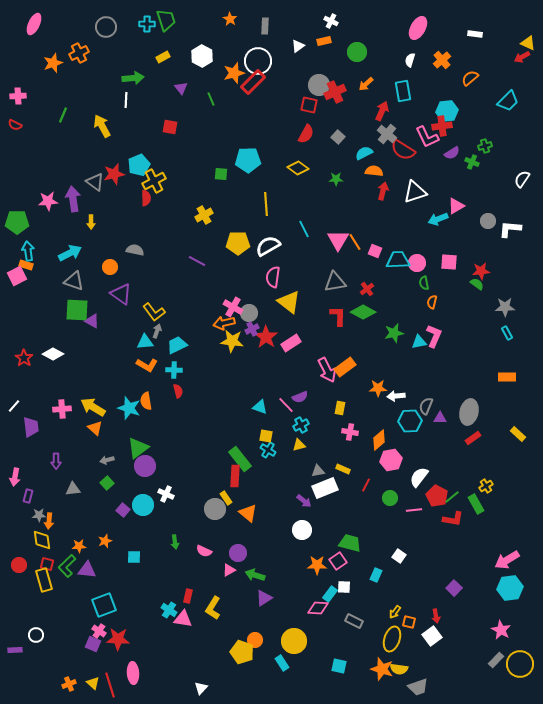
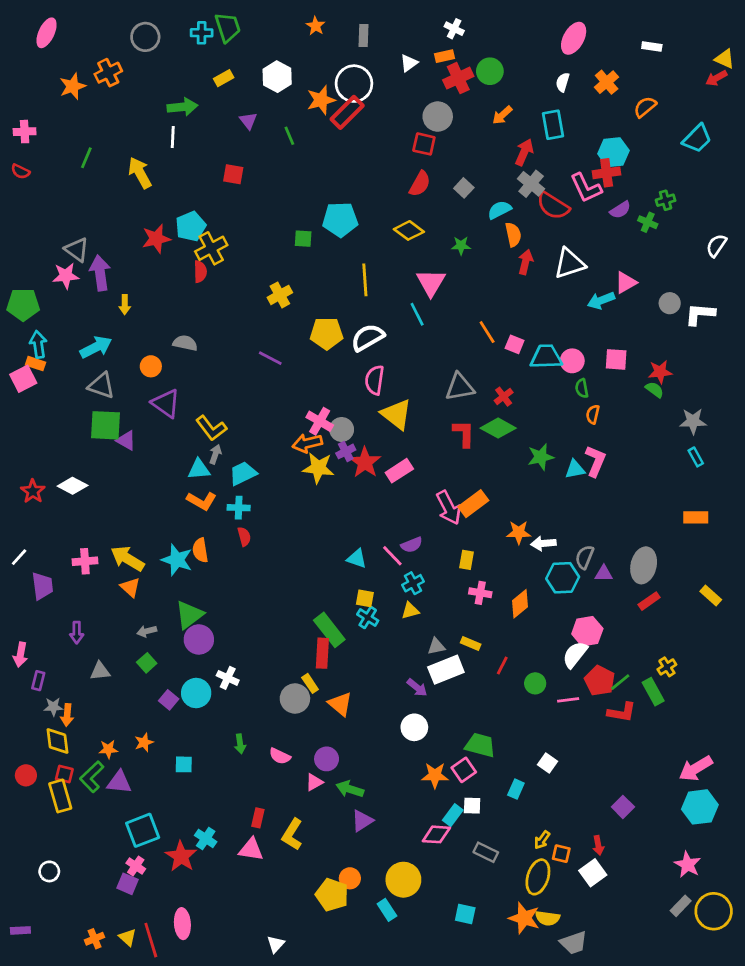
red cross: (335, 92) -> (458, 78), moved
orange semicircle: (374, 171) -> (513, 235), turned 72
gray triangle: (95, 182) -> (77, 250), moved
pink triangle: (338, 240) -> (431, 283), moved
pink hexagon: (391, 460) -> (587, 631), moved
cyan cross: (169, 610) -> (206, 839), moved
red star: (118, 639) -> (181, 856), moved, turned 30
purple rectangle: (15, 650) -> (20, 930), moved

